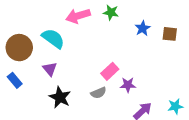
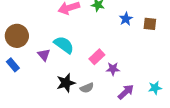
cyan semicircle: (53, 38) -> (64, 45), moved
gray semicircle: (98, 93) -> (87, 88), moved
black star: (60, 97) -> (66, 83), moved, turned 30

